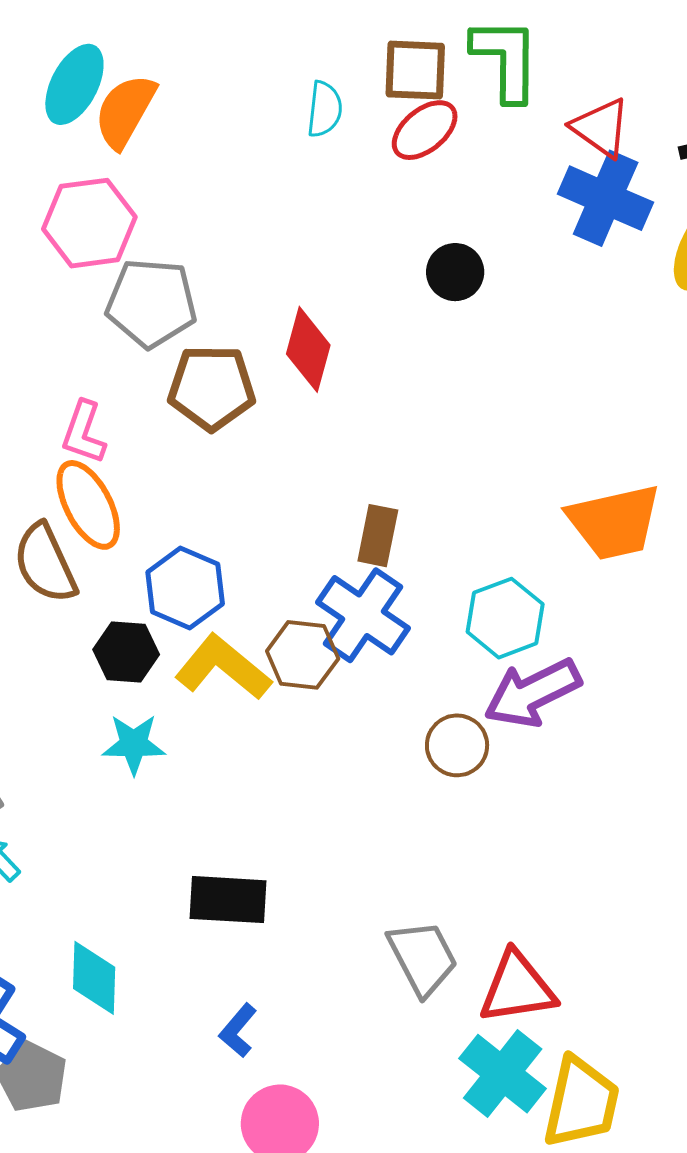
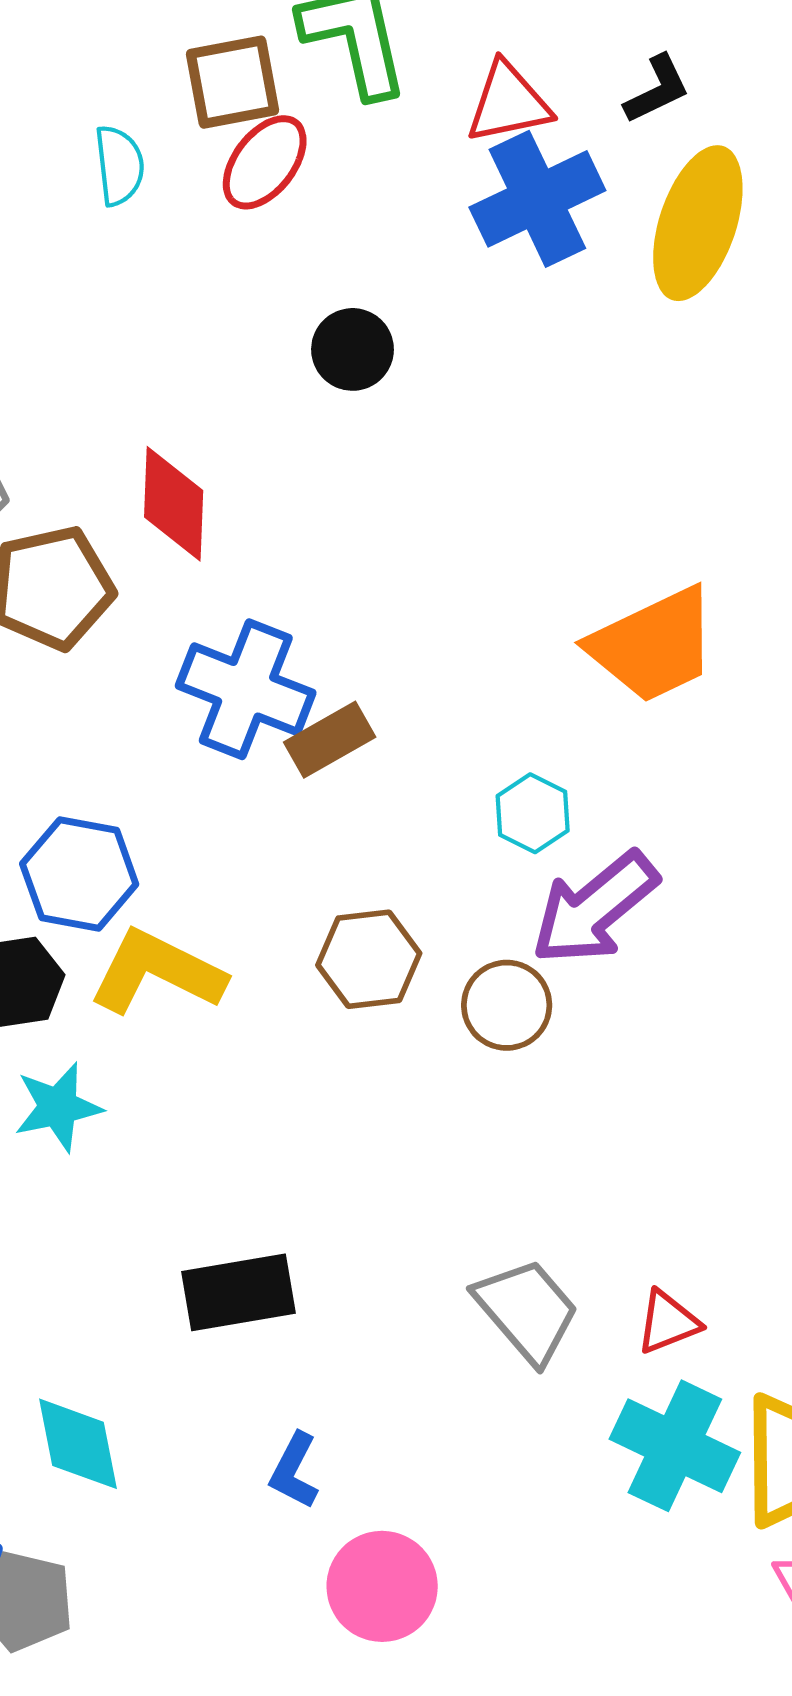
red triangle: (601, 128) -> (508, 103), turned -34
blue cross: (606, 198) -> (537, 199), turned -36
brown rectangle: (378, 536) -> (330, 740), turned 62
blue cross: (363, 615) -> (246, 689), moved
cyan hexagon: (505, 618) -> (533, 813), size x0.7
brown hexagon: (303, 655) -> (369, 959), moved
red triangle: (517, 988) -> (668, 1322), size x0.6

